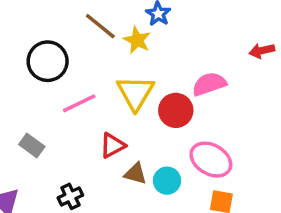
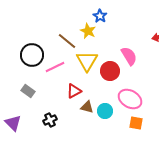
brown line: (100, 26) -> (67, 41), moved
black circle: (48, 61) -> (32, 55), moved
pink semicircle: (209, 84) -> (129, 56), turned 78

